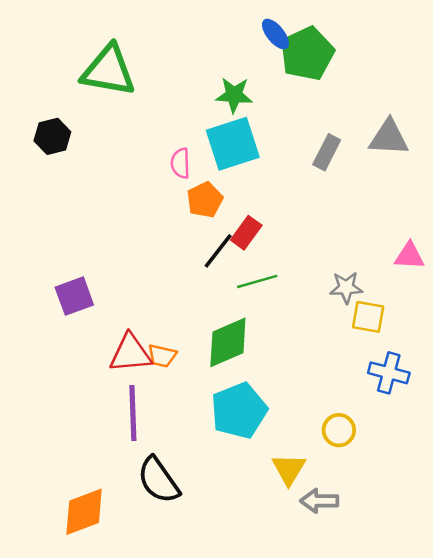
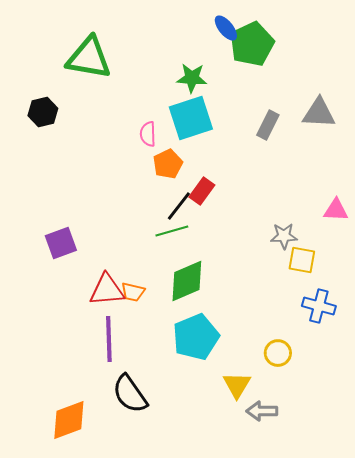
green line: (257, 281) -> (172, 231), moved

